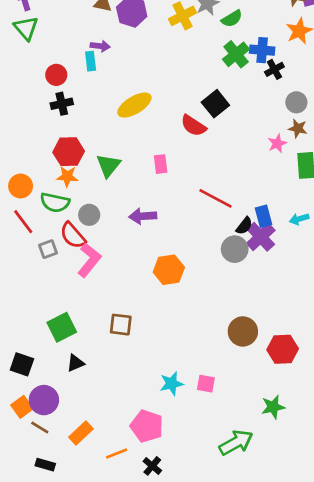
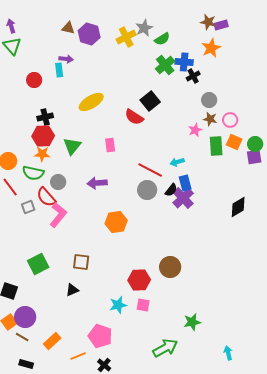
black cross: (62, 104) -> (45, 117), moved
cyan arrow: (299, 219) -> (177, 162), moved
gray circle: (235, 249) -> (147, 190), moved
red hexagon: (283, 349) -> (139, 280), moved
black triangle: (75, 363) -> (72, 290), moved

